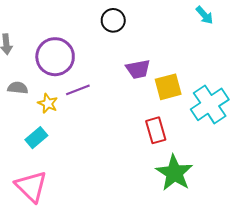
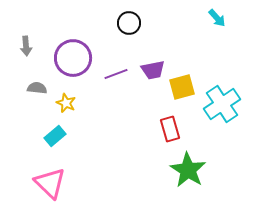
purple line: (78, 90) -> (116, 74), moved

